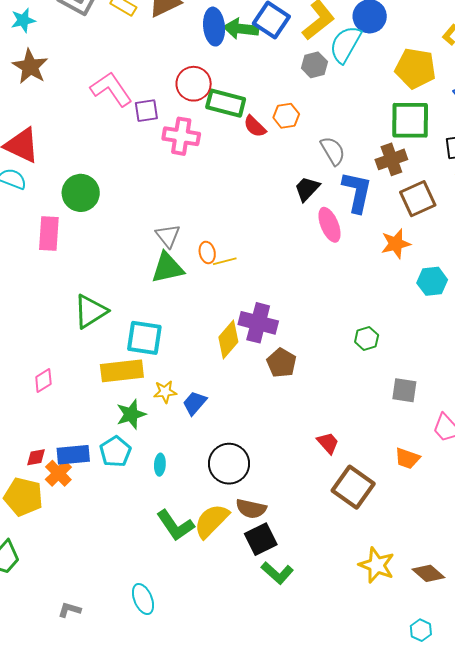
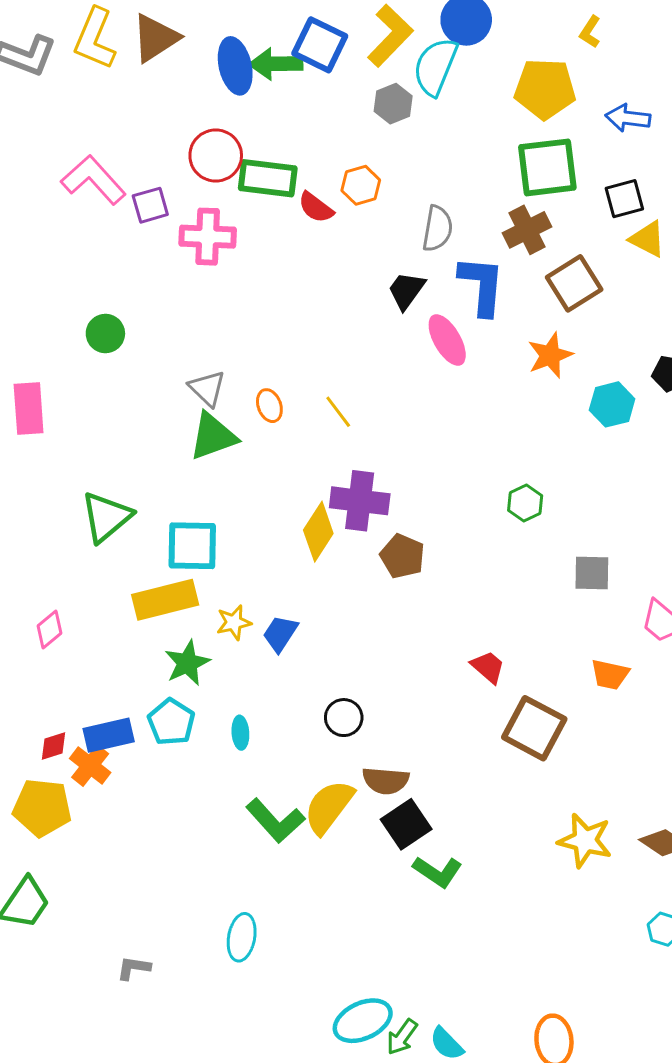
gray semicircle: (333, 151) -> (437, 229), turned 48
green circle: (81, 193) -> (105, 334), moved, size x0.7
yellow line: (225, 261) -> (338, 412), moved, turned 75
black circle: (229, 464) -> (344, 718), size x0.6
cyan ellipse: (143, 599) -> (242, 937), turned 40

